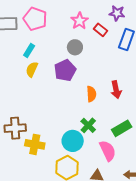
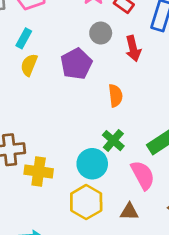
gray circle: (75, 47) -> (101, 33), moved
red arrow: (116, 90) -> (133, 48), moved

